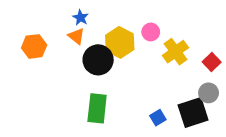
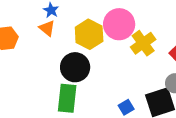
pink circle: (151, 32) -> (119, 24), size x1.8
black circle: (98, 60) -> (75, 67), moved

